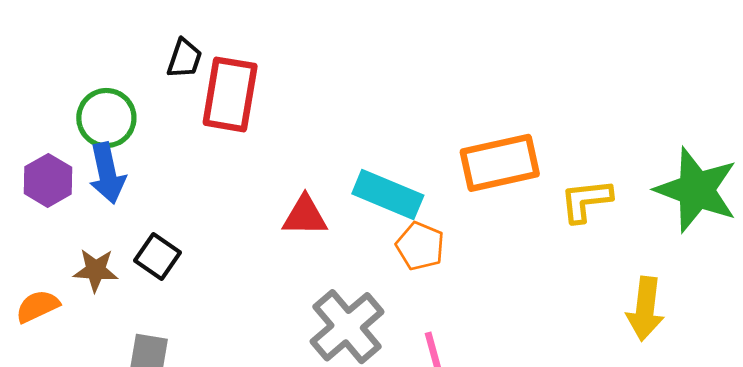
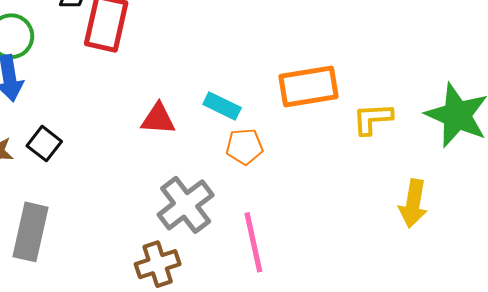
cyan rectangle: (388, 195) -> (222, 106), size x0.7
orange pentagon: (420, 246) -> (244, 147), turned -30

